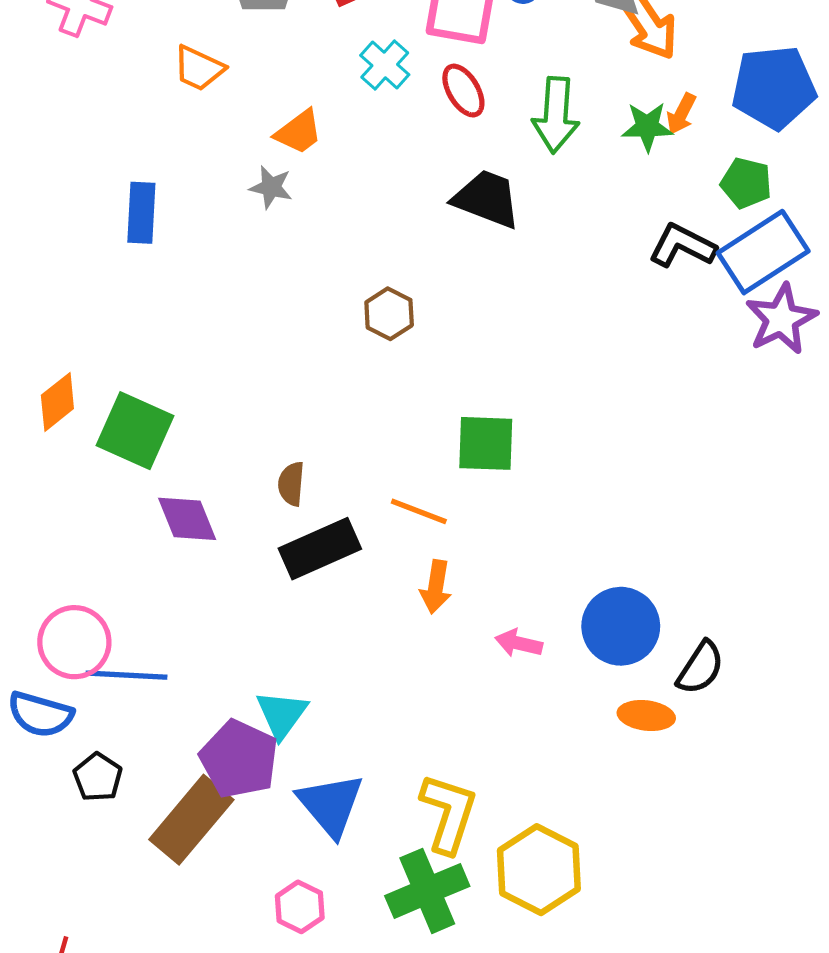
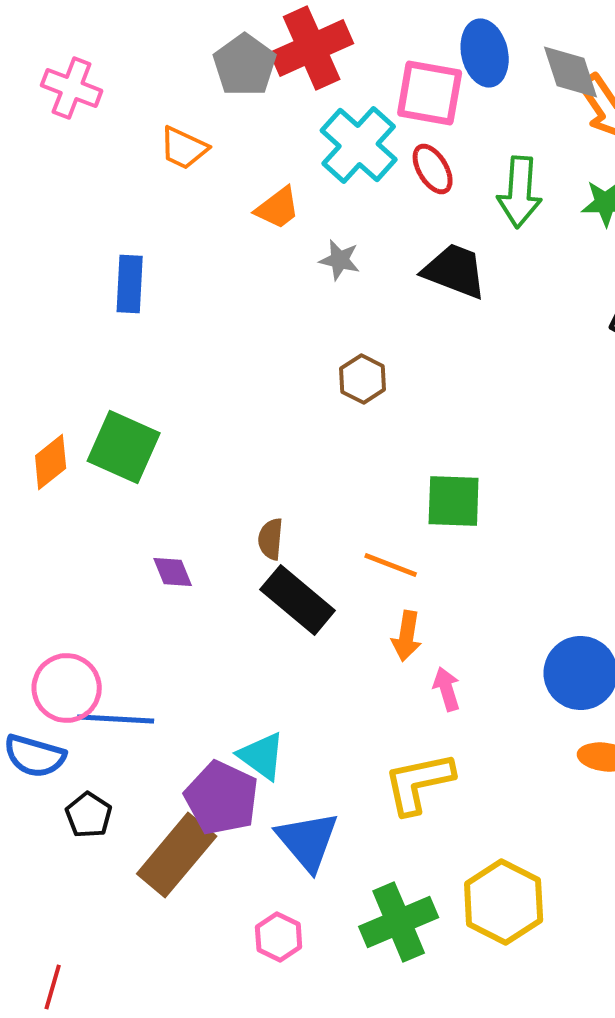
cyan cross: (385, 65) -> (359, 145), size x1.6
gray star: (271, 187) -> (340, 260), moved
green square: (135, 431) -> (124, 447), moved
purple diamond: (187, 519) -> (173, 572), size x0.7
black rectangle: (320, 549) -> (298, 600), turned 64
pink arrow: (519, 643) -> (447, 689), moved, turned 60
cyan triangle: (282, 714) -> (262, 756), turned -30
yellow L-shape: (449, 813) -> (419, 783), moved, turned -120

